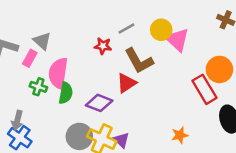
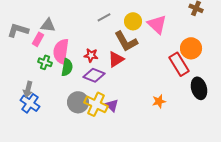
gray line: (126, 29) -> (104, 17), moved
yellow circle: (161, 30) -> (133, 21), moved
gray triangle: (42, 41) -> (48, 25), turned -35
red star: (103, 46) -> (91, 55), moved

